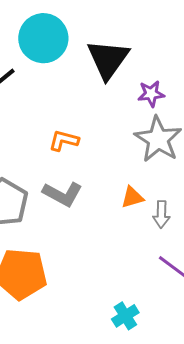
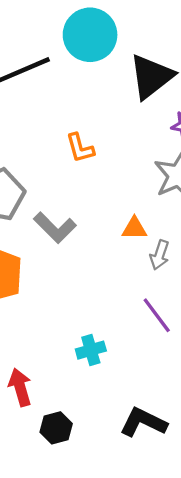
orange L-shape: (64, 141) -> (80, 148), turned -136
gray L-shape: (63, 194) -> (55, 228), moved

